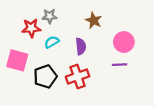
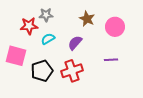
pink circle: (124, 42) -> (115, 27), moved
purple semicircle: (81, 46) -> (75, 43), turned -133

